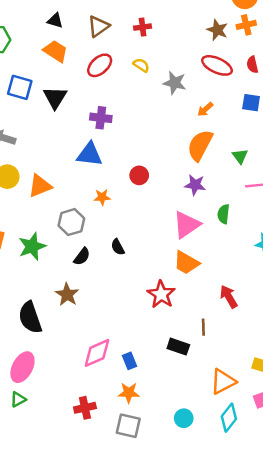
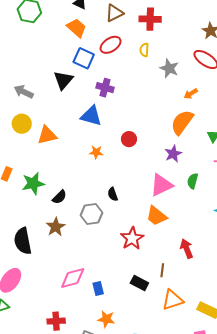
red cross: (143, 27) -> (150, 19), size x1.5
yellow semicircle: (141, 65) -> (144, 50), turned -128
blue square: (20, 87) -> (84, 58), moved
black triangle: (55, 98) -> (63, 80), moved
purple star: (195, 185) -> (173, 154), turned 30
gray hexagon: (71, 222) -> (91, 214), moved
black semicircle: (118, 247) -> (113, 194), moved
black semicircle: (82, 256) -> (59, 197), moved
orange triangle: (223, 382) -> (173, 300), moved
orange star: (129, 393) -> (106, 319), moved

